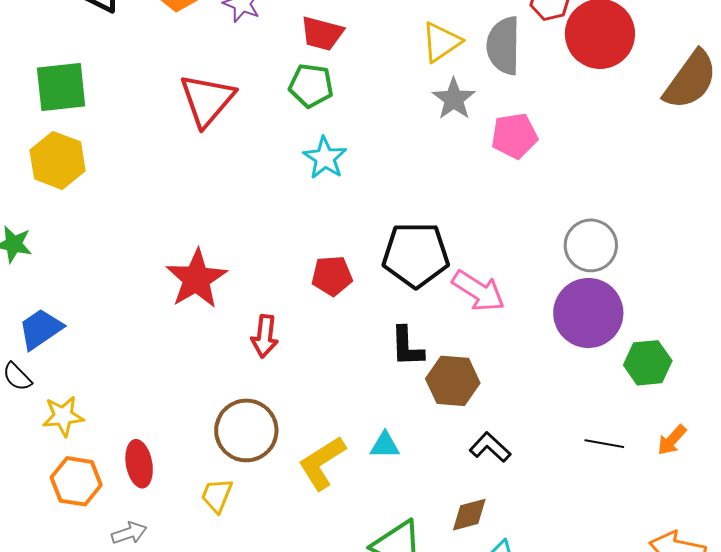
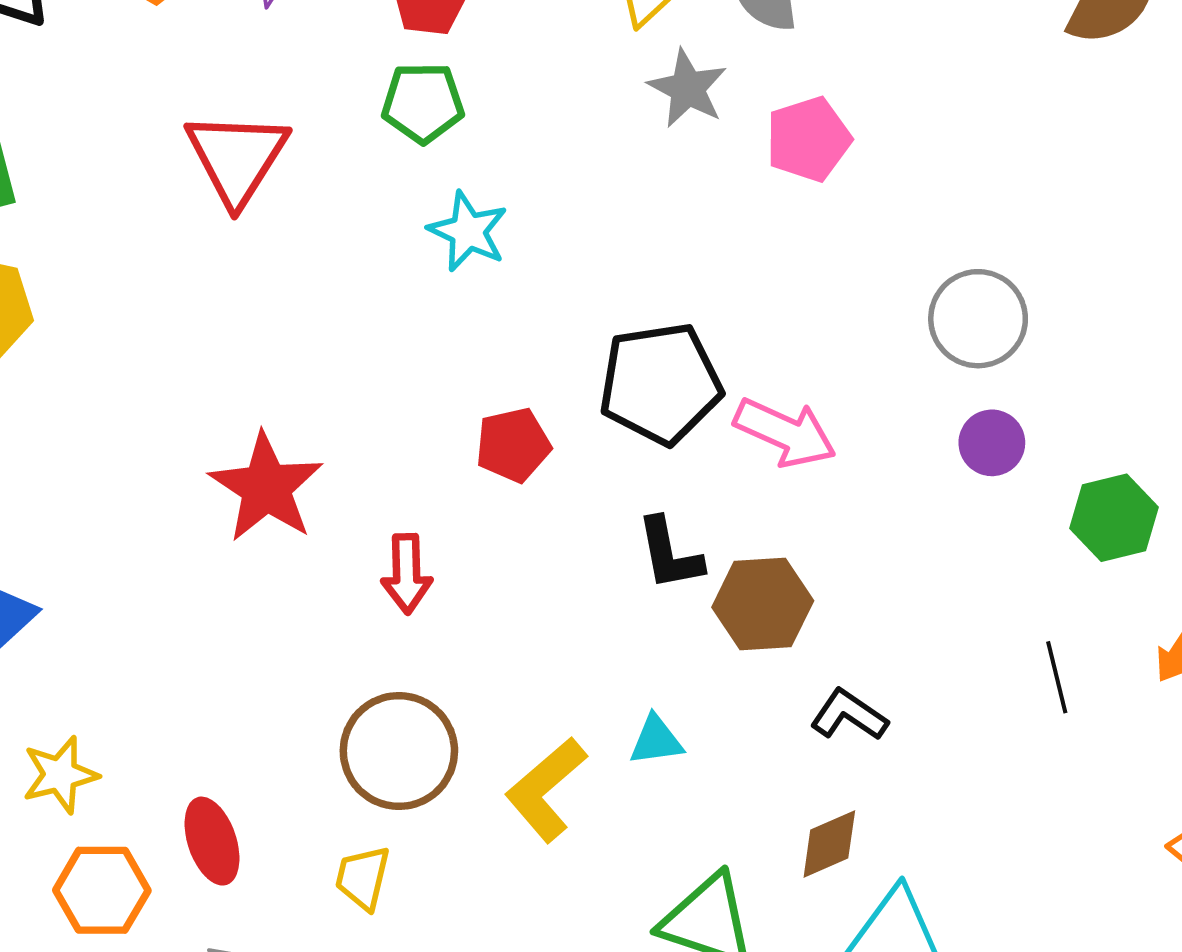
purple circle: (588, 313) -> (992, 443), size x0.5
black line: (604, 444) -> (1057, 677), turned 75

